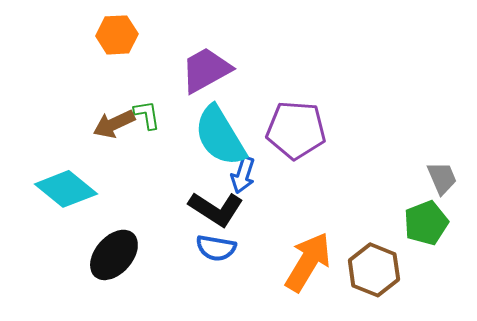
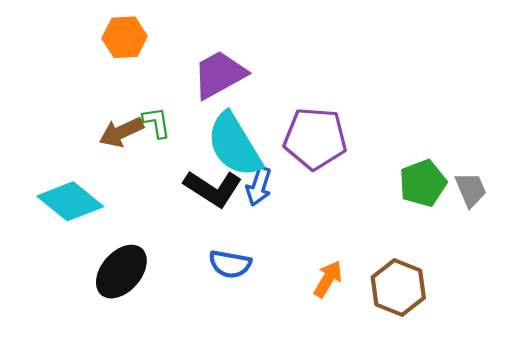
black L-shape: (216, 209) -> (213, 188), moved
green pentagon: (426, 223) -> (423, 183), moved
orange arrow: (308, 262) -> (328, 279), size x0.6

